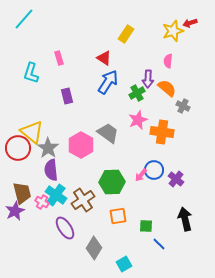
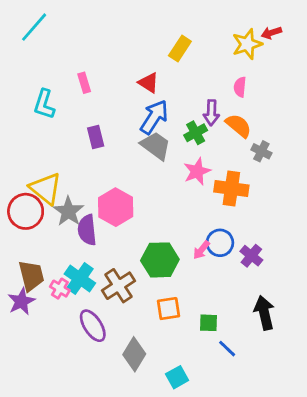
gray trapezoid: (108, 133) -> (156, 146), moved
purple semicircle: (51, 170) -> (87, 230), moved

